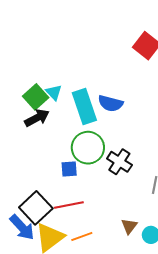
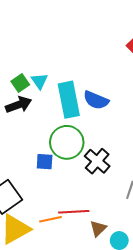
green square: (36, 97) -> (20, 83), size x0.7
red line: (69, 205) -> (74, 212), moved
orange line: (82, 236) -> (50, 219), moved

